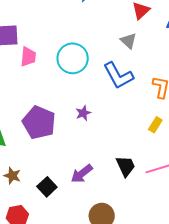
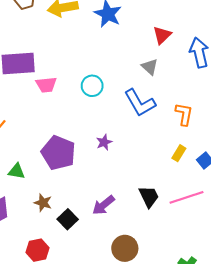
pink trapezoid: (28, 57) -> (46, 85), turned 80
cyan circle: (73, 58) -> (92, 86), size x0.7
brown star: (12, 176) -> (43, 203), moved

